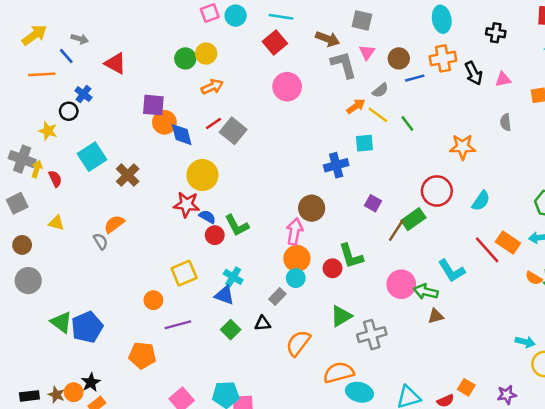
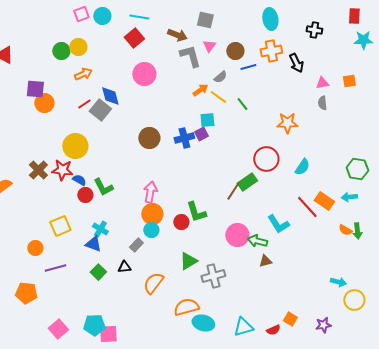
pink triangle: (503, 79) -> (322, 83), moved
blue diamond: (182, 135) -> (110, 96), moved
brown cross: (128, 175) -> (38, 170), moved
purple square: (373, 203) -> (201, 134), moved, turned 32
brown circle: (312, 208) -> (149, 138), moved

